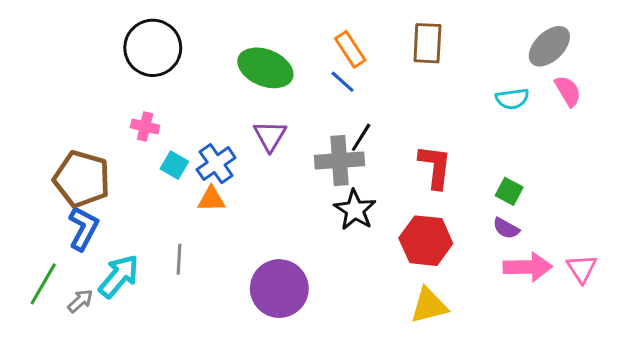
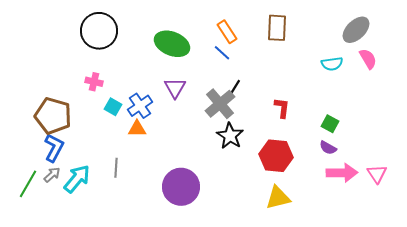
gray cross: (339, 160) -> (220, 104), turned -36
red L-shape: (435, 167) -> (282, 108), size x0.7
gray arrow: (80, 301) -> (52, 175), moved

